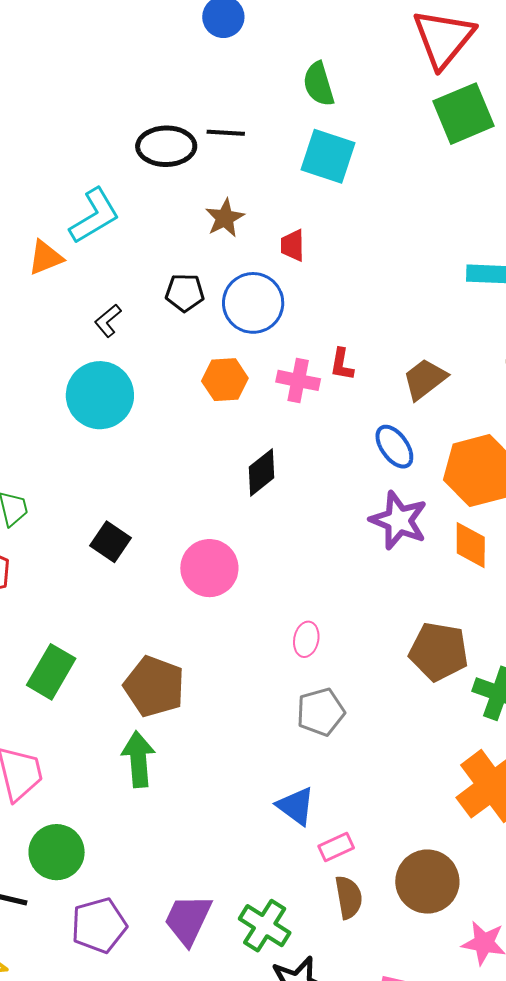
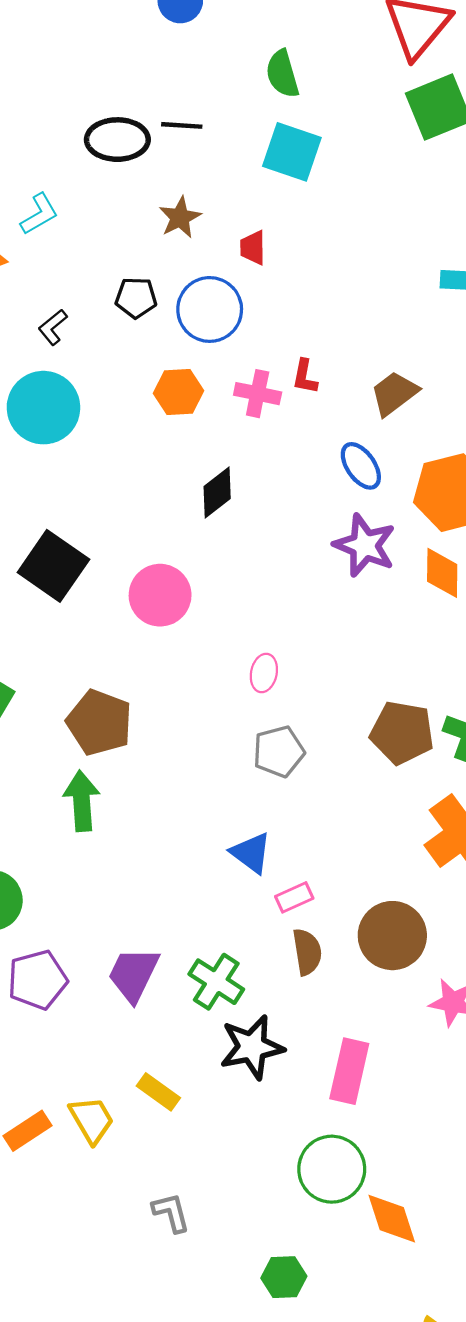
cyan L-shape: (94, 216) -> (39, 214), size x0.7
black square: (110, 542) -> (53, 566), size x1.6
brown pentagon: (439, 652) -> (402, 733), moved

